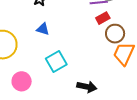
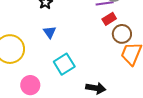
blue triangle: (43, 29) -> (50, 32), turned 40

